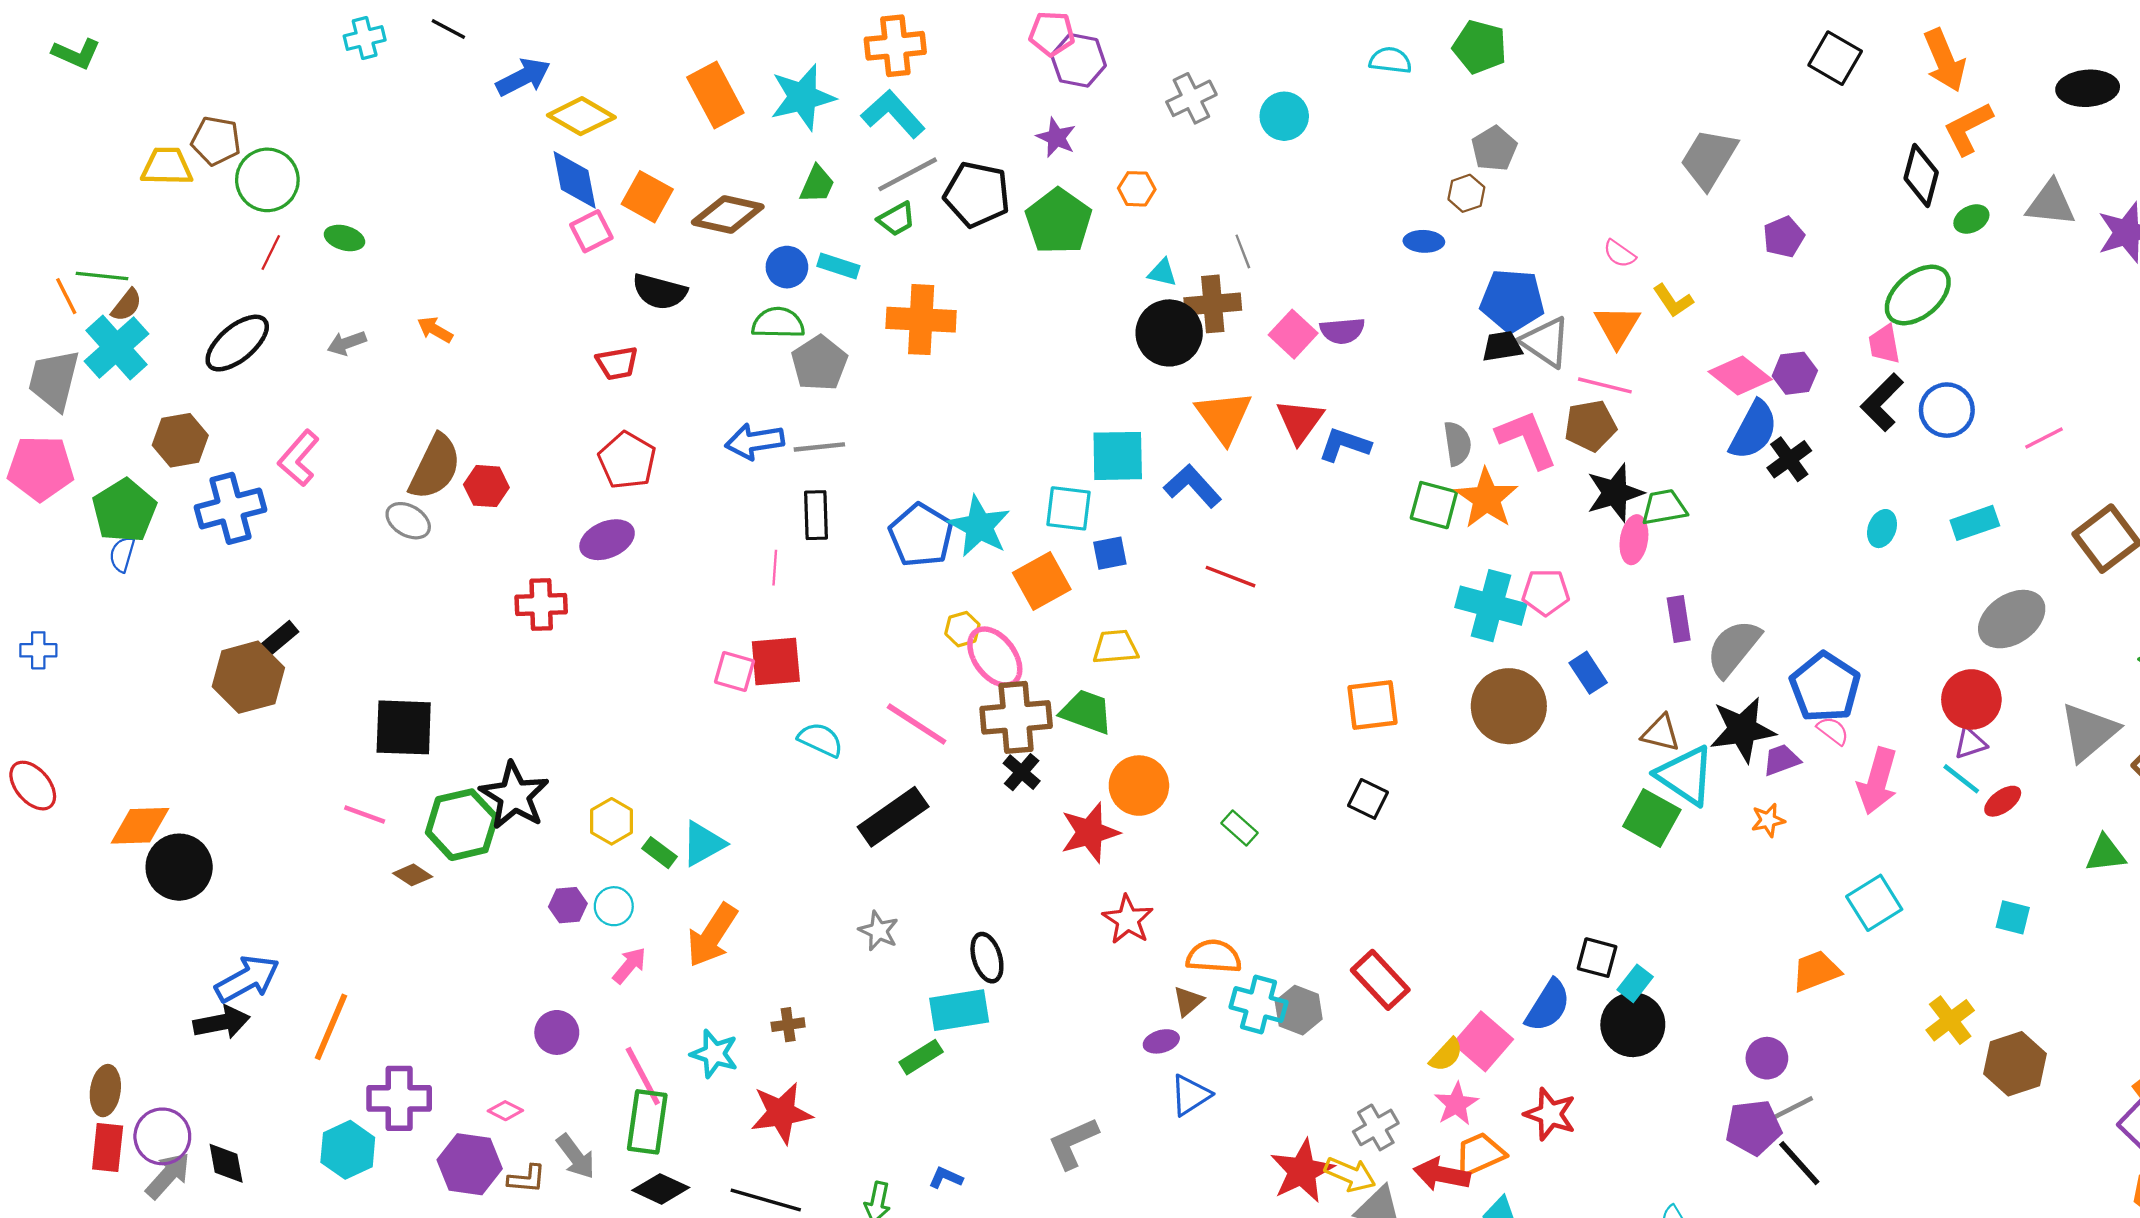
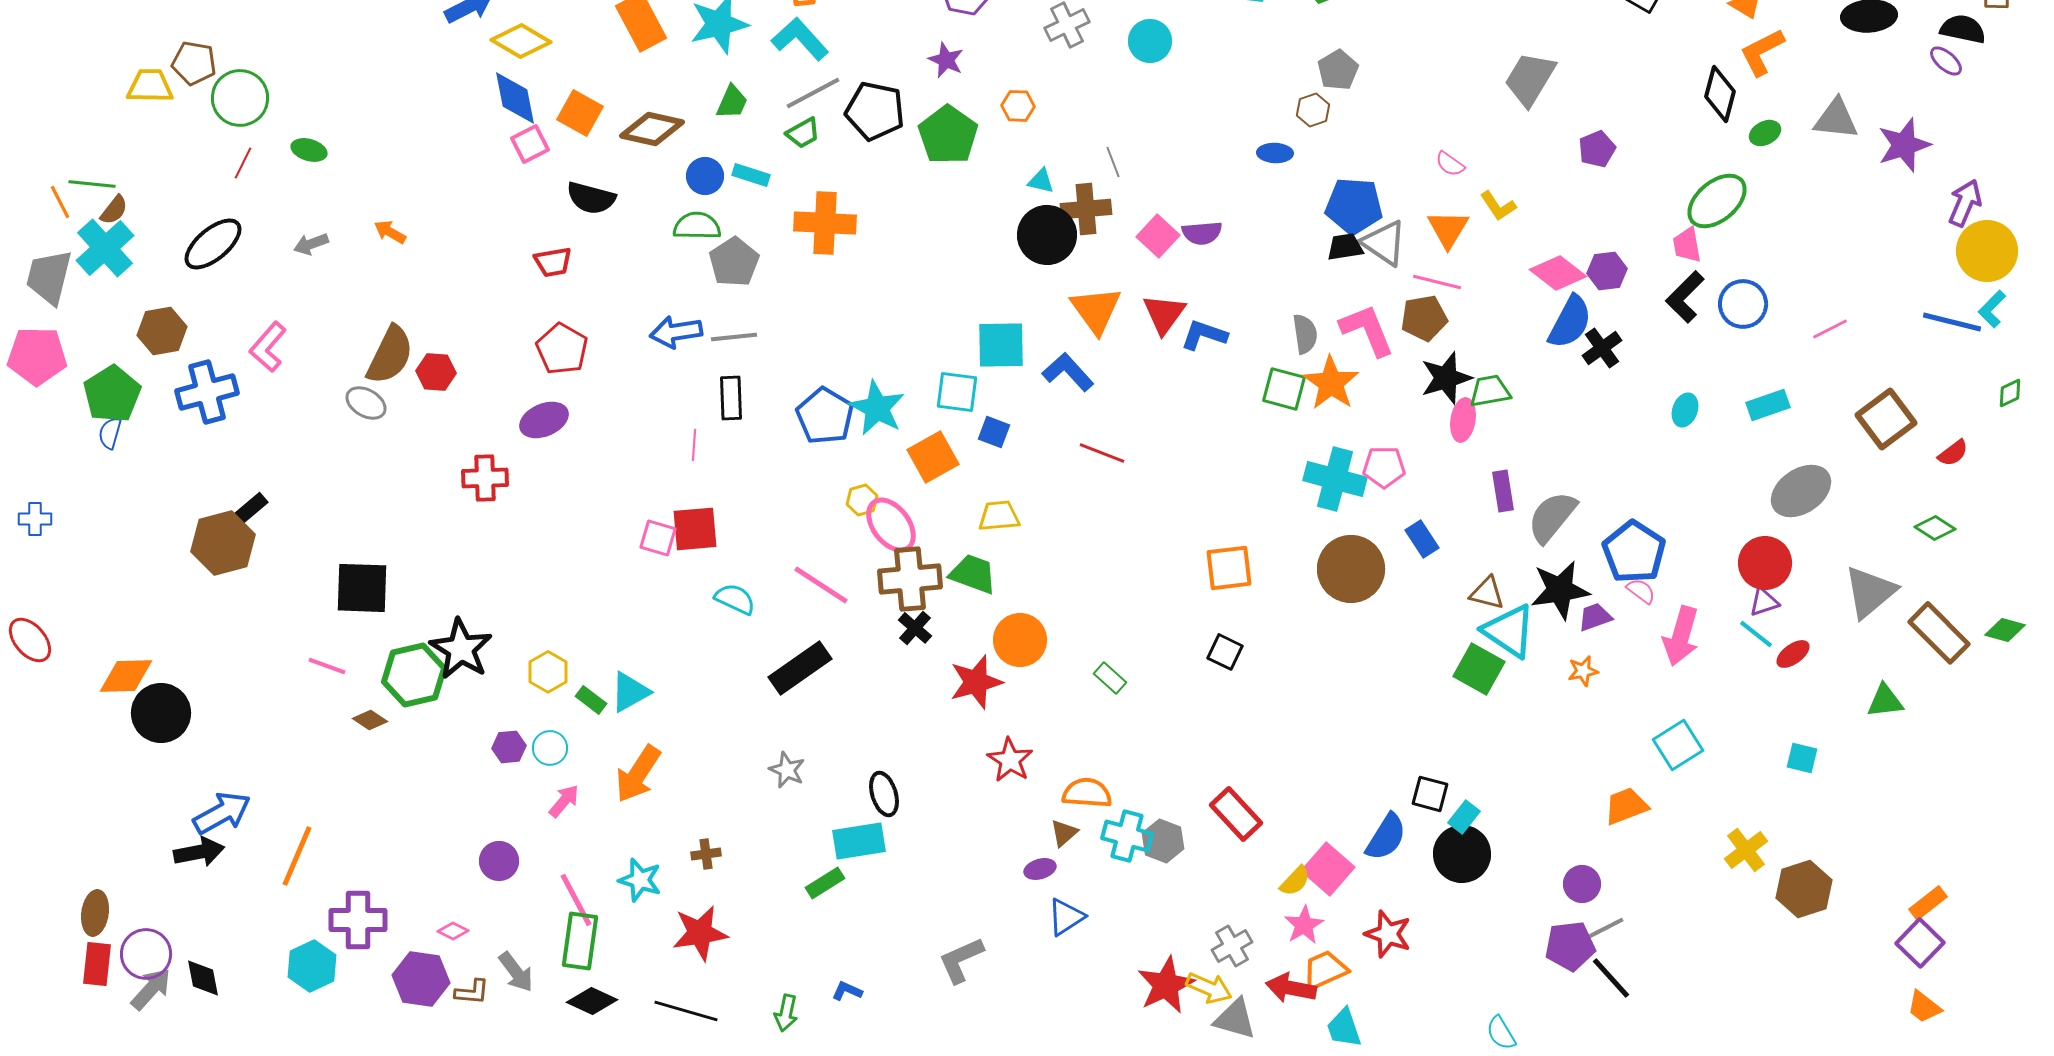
blue square: (1110, 553) -> (994, 432), turned 32

